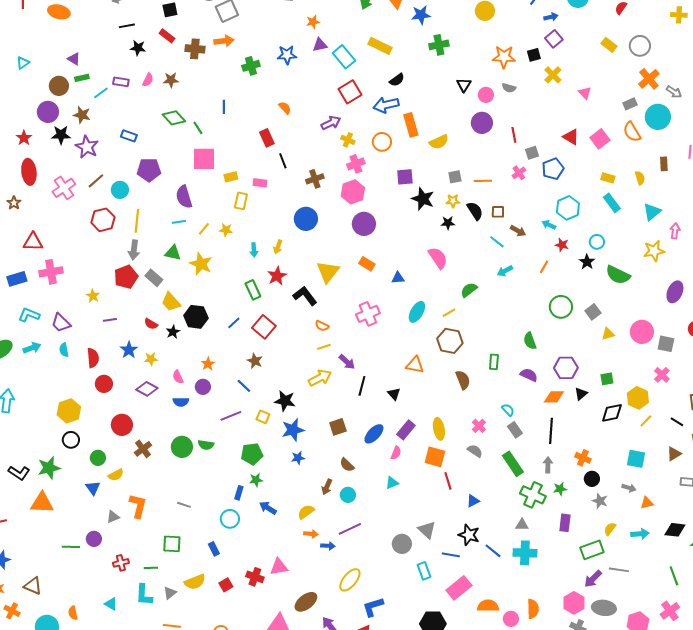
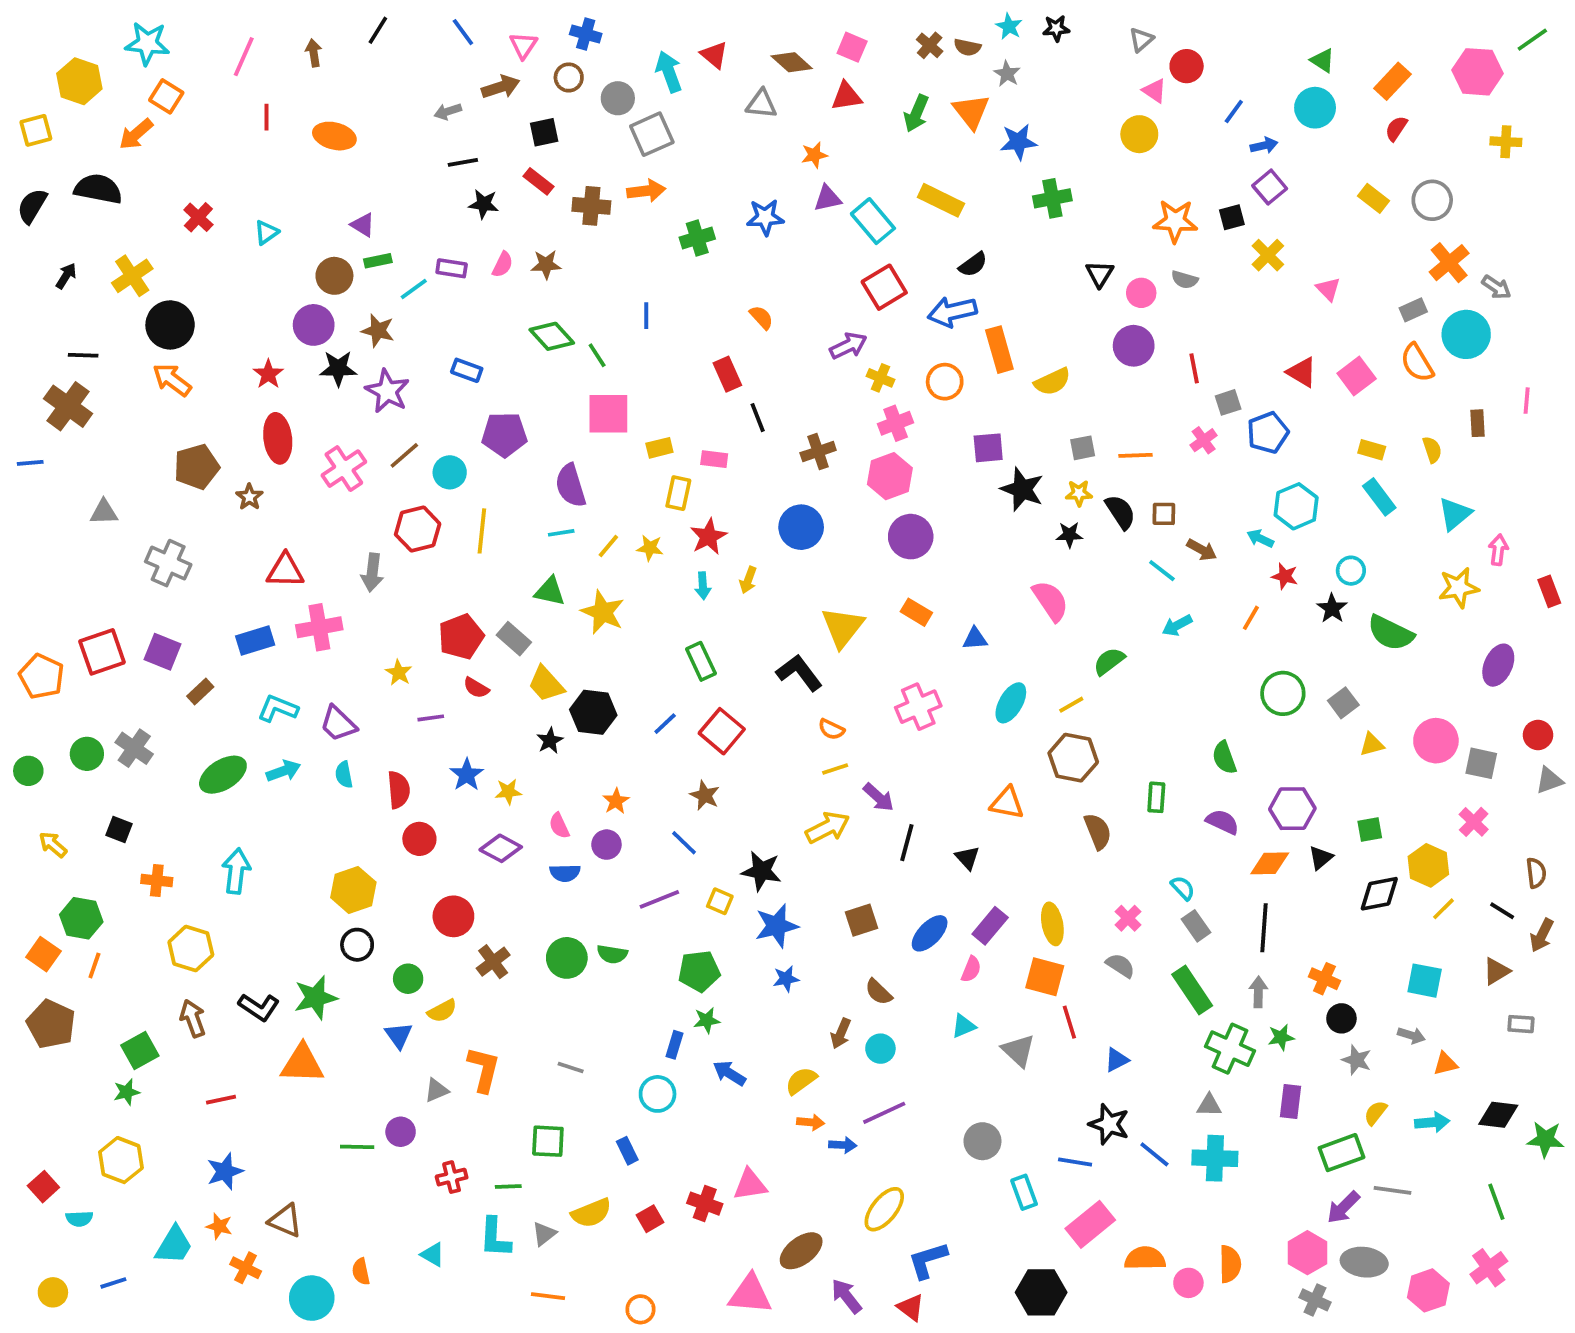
gray arrow: (134, 250) -> (372, 572), moved
red star: (277, 276) -> (709, 537), moved
red semicircle: (151, 324) -> (476, 688), moved
gray triangle: (427, 530) -> (1018, 1051), moved

